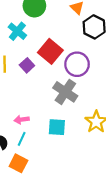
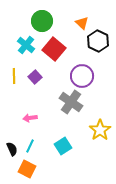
red square: (50, 51) -> (54, 49), moved
pink arrow: (22, 120) -> (30, 118), moved
cyan square: (57, 127) -> (63, 146), moved, turned -36

